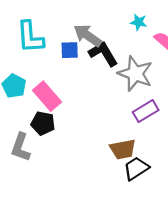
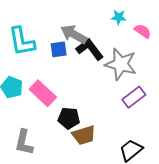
black pentagon: (43, 123) -> (69, 118), moved
brown trapezoid: (123, 149) -> (84, 135), moved

